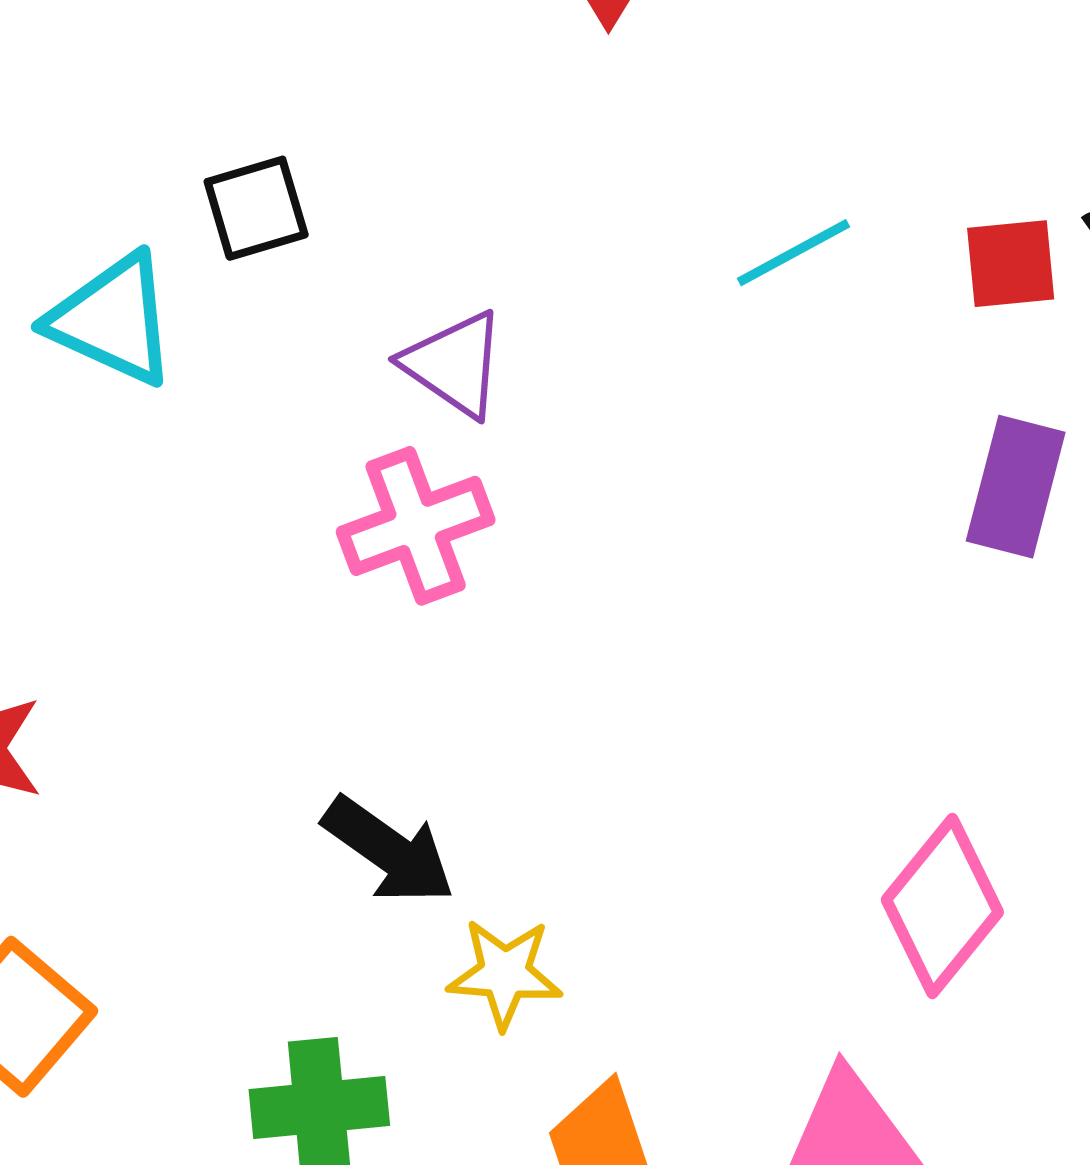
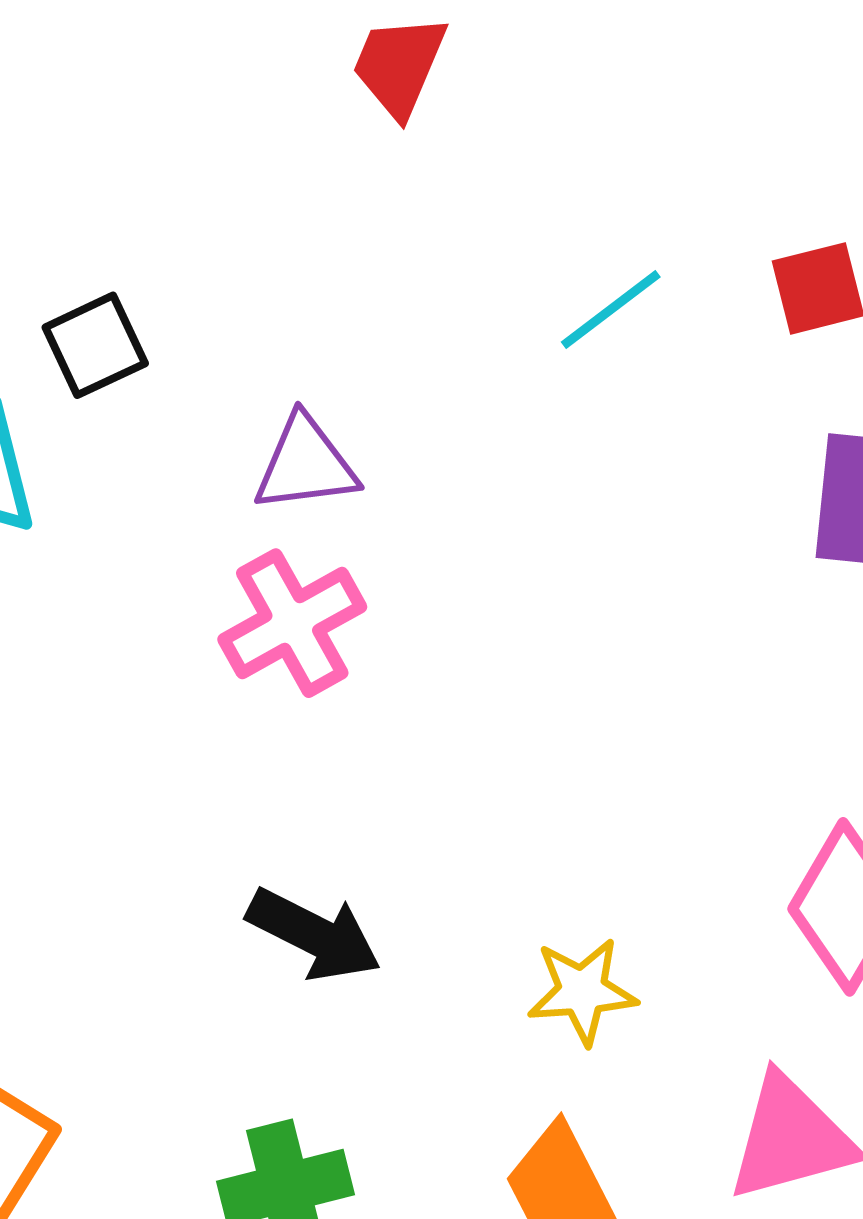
purple triangle: (454, 364) -> (306, 464), turned -33
yellow star: (505, 973) -> (582, 991), moved

